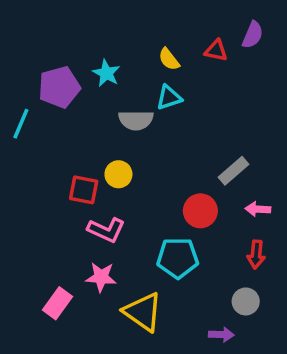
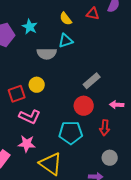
gray rectangle: (233, 171) -> (92, 81), moved
red square: (84, 190) -> (17, 94), turned -30
red arrow: (256, 254) -> (105, 128), moved

